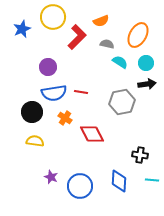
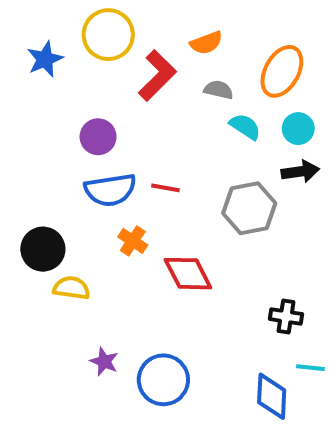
black circle: (32, 112) -> (43, 249), moved
blue diamond: (119, 181) -> (272, 396), moved

